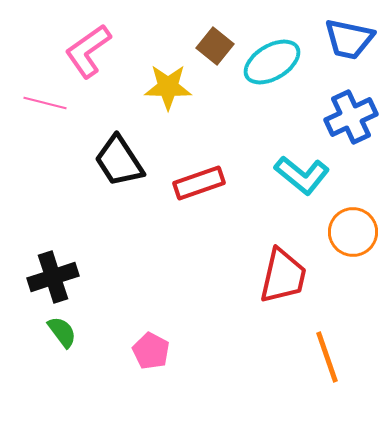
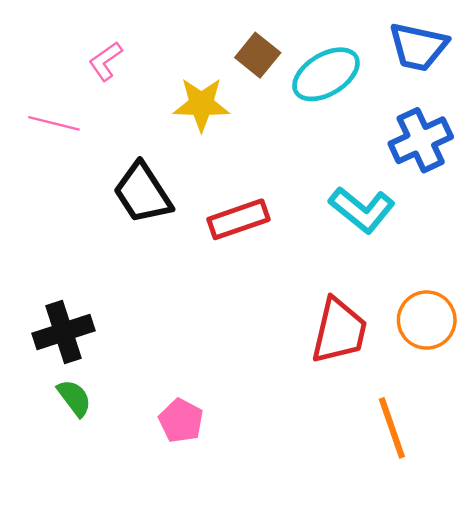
pink L-shape: (88, 51) -> (105, 61), size x0.6
orange circle: (353, 232) -> (427, 320), moved

